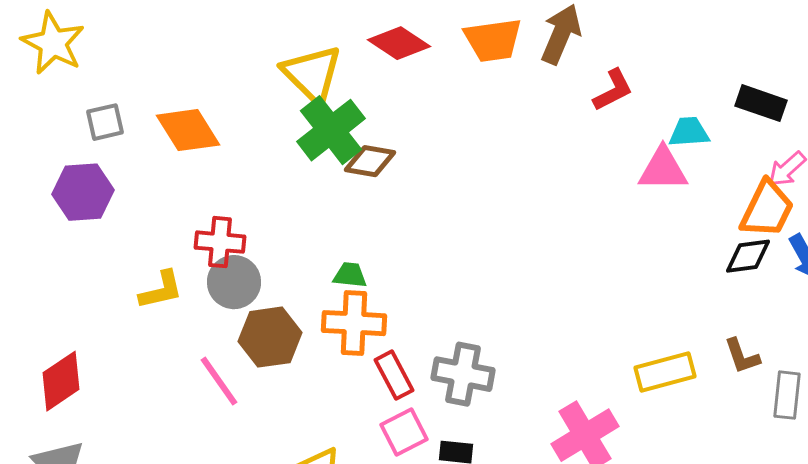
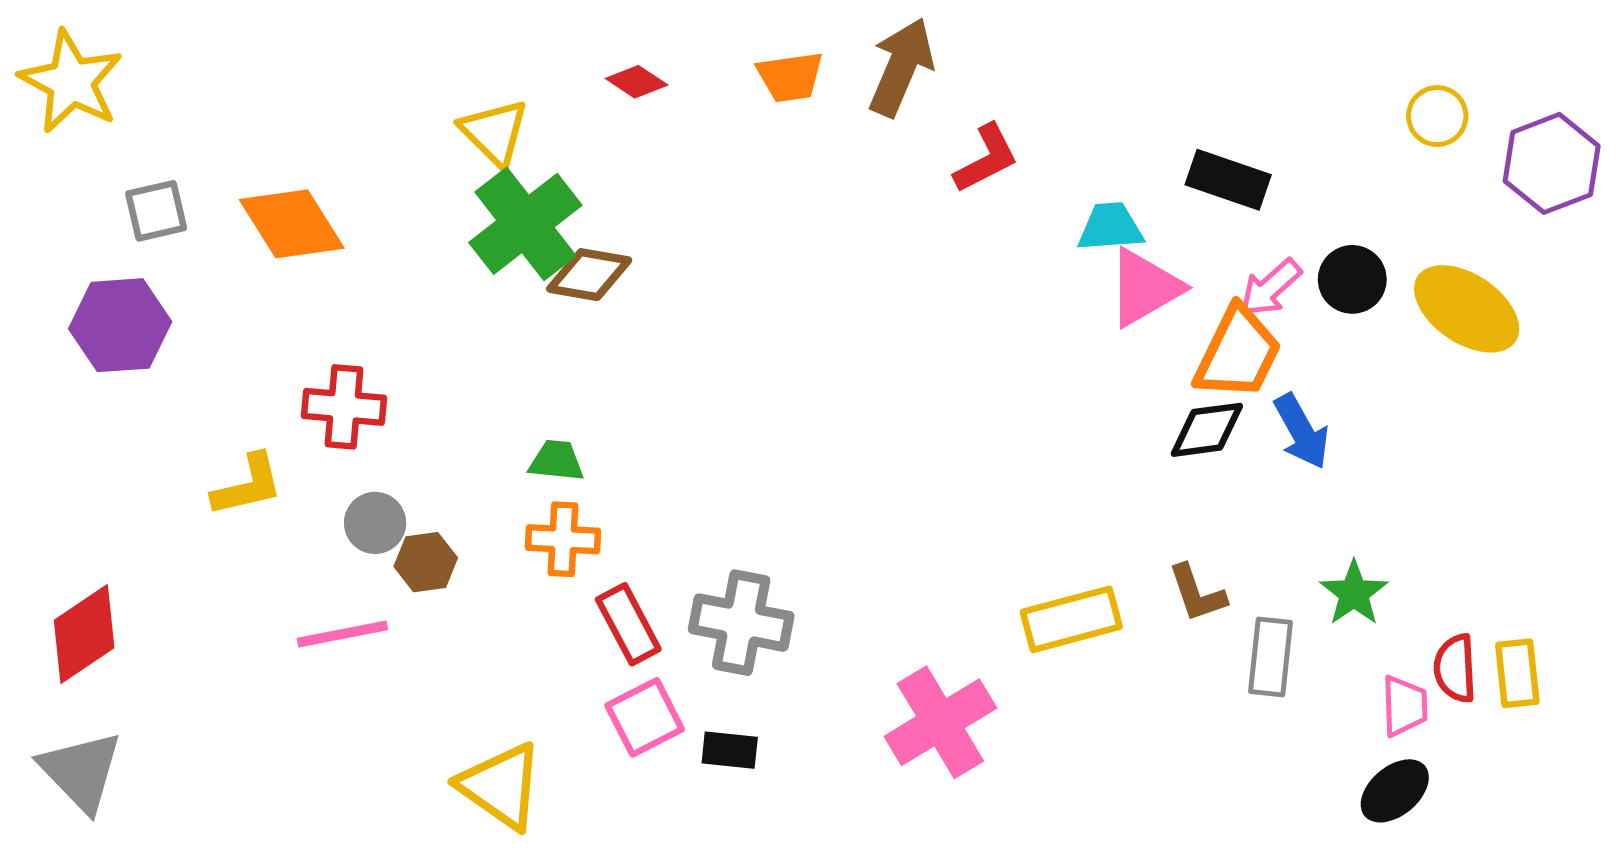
orange trapezoid: (493, 40) -> (790, 77), size x0.7
red diamond: (399, 43) -> (637, 82), size x0.6
yellow triangle: (312, 74) -> (494, 132), size x0.7
pink triangle: (663, 169) -> (1145, 288), moved, turned -30
gray circle: (234, 282) -> (375, 523), moved, size x0.7
orange cross: (354, 323) -> (563, 539), size x0.7
brown hexagon: (270, 337) -> (426, 562), size x0.6
pink line: (219, 381) -> (342, 634), turned -66

